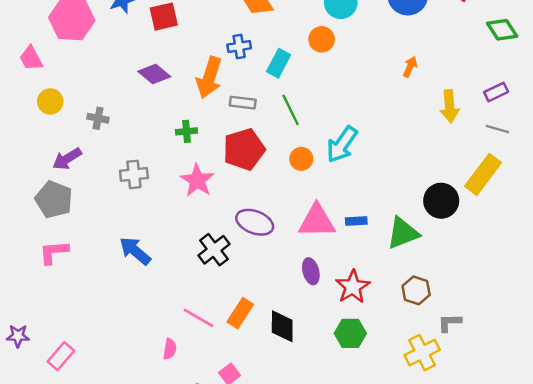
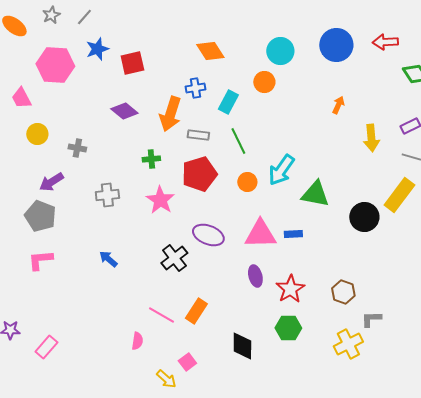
green triangle: (403, 233) -> (315, 194), moved, turned 32
blue arrow: (135, 251) -> (108, 259), size x0.7
black diamond: (282, 326) -> (242, 346), moved

